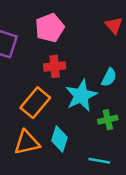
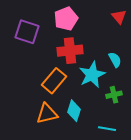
red cross: (55, 66) -> (70, 51), size x1.4
cyan semicircle: (109, 77) -> (115, 60), turned -56

